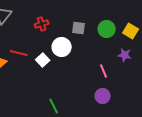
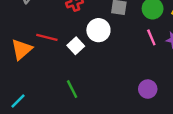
pink line: (104, 71) -> (151, 37), moved
green line: (54, 106) -> (72, 89), moved

